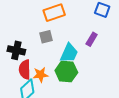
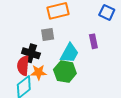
purple rectangle: (92, 39) -> (93, 41), turned -48
black cross: (16, 50) -> (31, 53), moved

